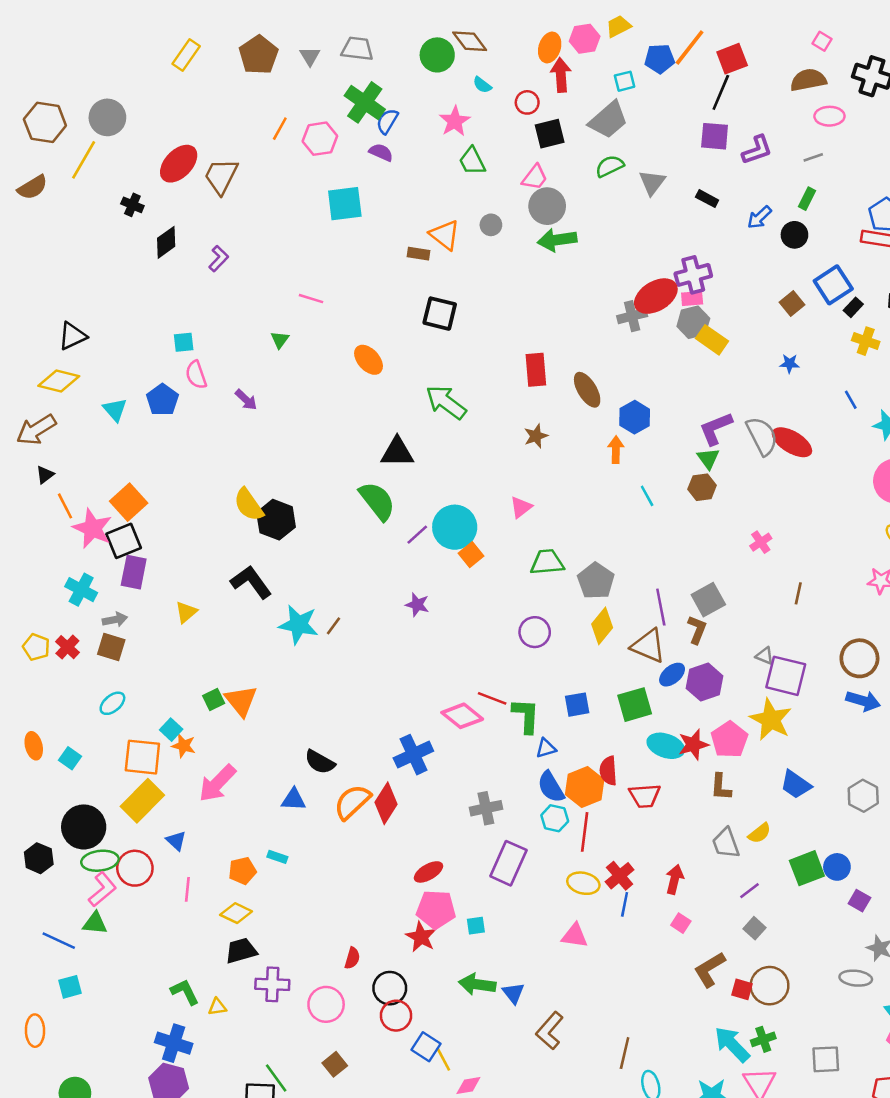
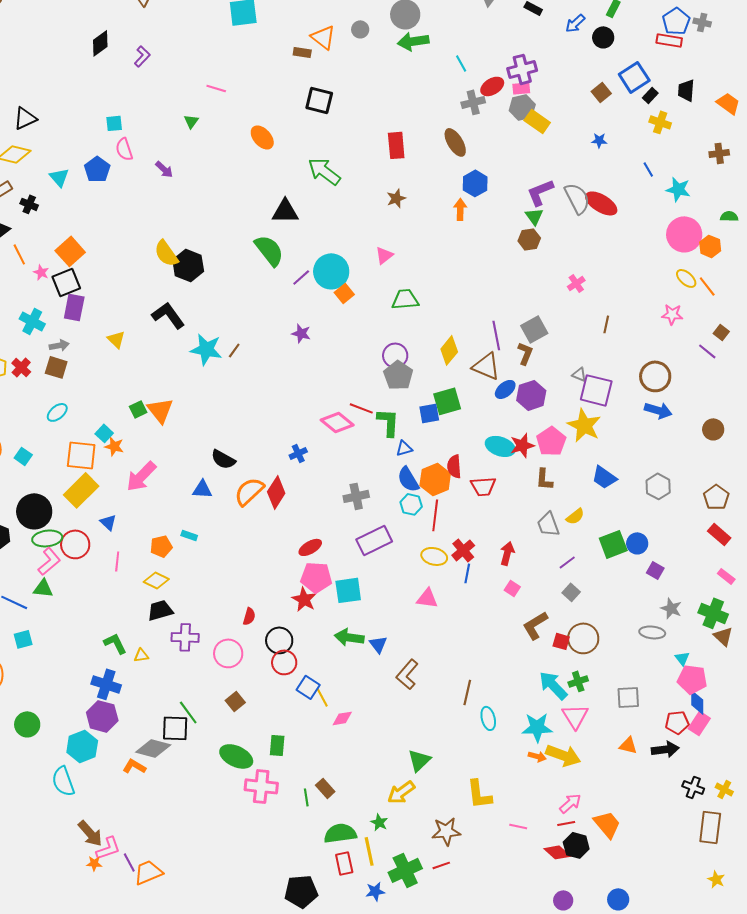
black cross: (132, 205) -> (29, 204), moved
red ellipse: (656, 296) -> (492, 86), size x0.7
brown ellipse: (587, 390) -> (455, 142), moved
cyan line: (647, 496) -> (461, 63), moved
pink star: (92, 528) -> (41, 272), size x0.5
gray pentagon: (596, 581) -> (398, 375), moved
yellow triangle: (186, 612) -> (116, 339), turned -36
green square: (635, 705) -> (447, 401), moved
blue cross: (413, 755) -> (298, 453), size x0.6
purple rectangle: (508, 863) -> (374, 540), turned 40
cyan square: (476, 926) -> (348, 590), size x1.8

